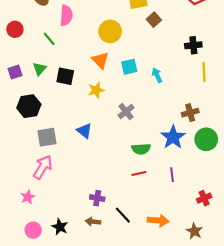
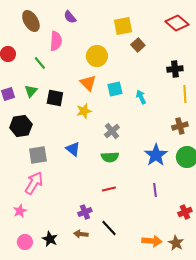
brown cross: (190, 113) -> (180, 126), moved
green semicircle: (141, 149) -> (110, 157), moved
red line: (139, 173) -> (109, 189), moved
purple cross: (97, 198) -> (85, 212), turned -32
orange arrow: (158, 220) -> (152, 241), moved

